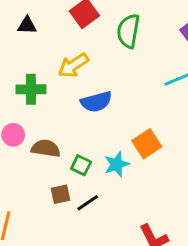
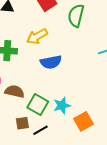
orange square: (147, 144) -> (84, 121), moved
green square: (81, 165) -> (38, 104), size x1.5

